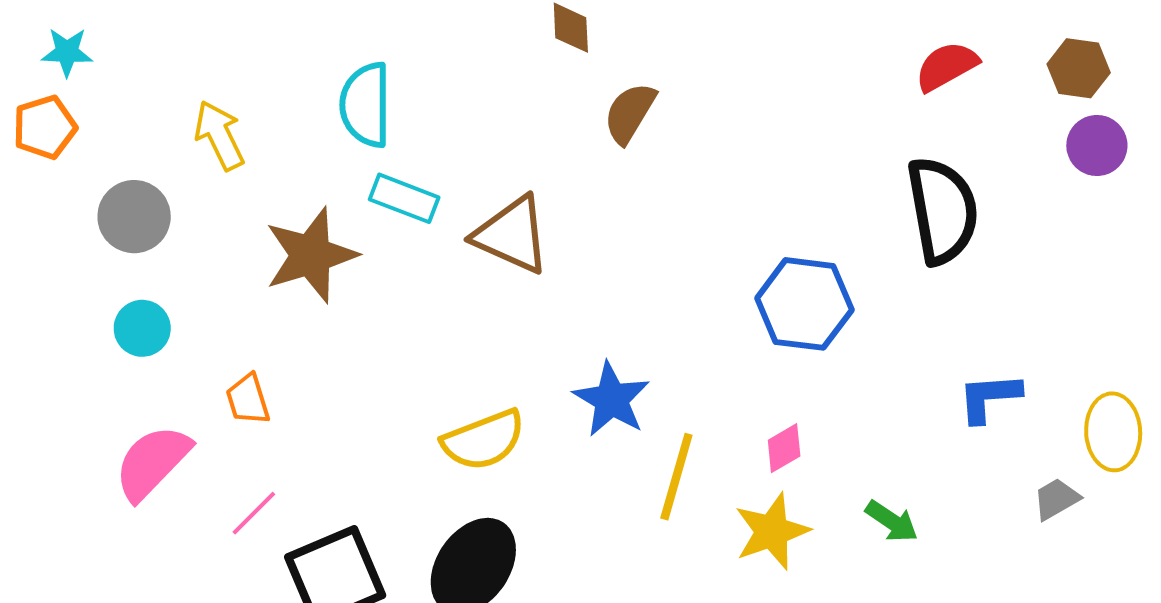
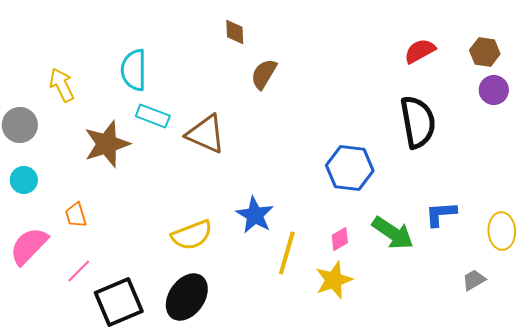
gray trapezoid: (1056, 499) -> (474, 280), moved
green arrow: (892, 521) -> (393, 233), moved, size x1.6

